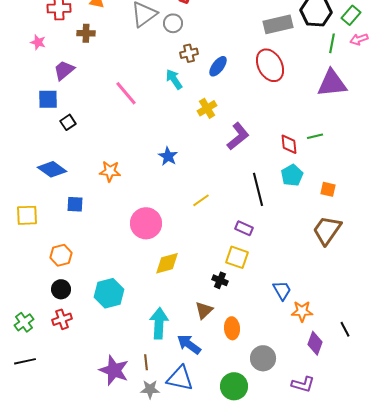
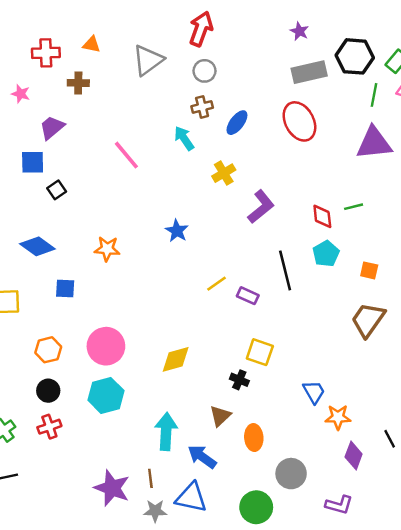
gray circle: (173, 23) -> (205, 71), moved
pink circle: (146, 223) -> (106, 346), moved
purple rectangle: (244, 228) -> (248, 296), moved

